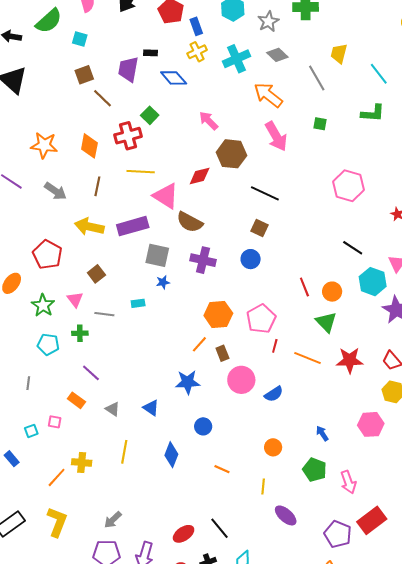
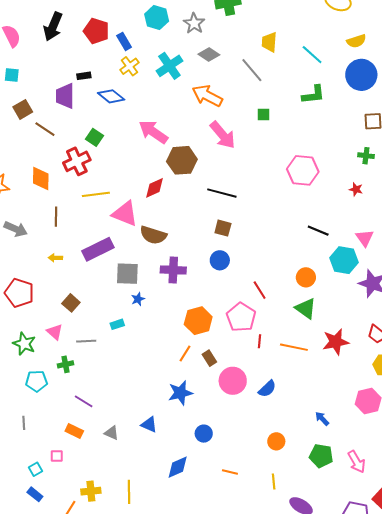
pink arrow: (209, 121) -> (153, 132), size x1.4
yellow arrow: (89, 227) -> (55, 258), size x0.5
red line: (304, 287) -> (260, 290), moved
yellow line: (124, 452) -> (129, 492), moved
blue diamond: (171, 455) -> (178, 467), turned 55
blue rectangle: (12, 459) -> (35, 494), moved

